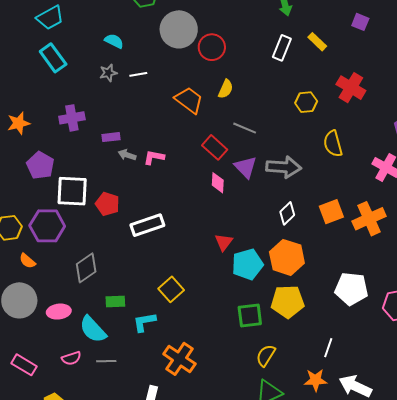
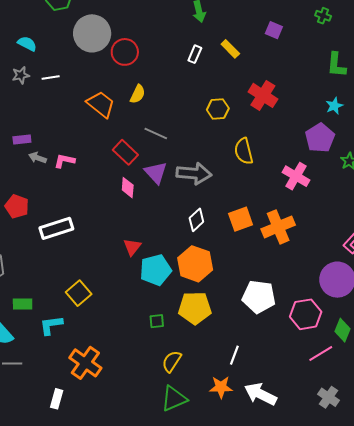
white rectangle: (282, 48) -> (195, 54), size x0.7
green square: (250, 316) -> (157, 321), size x0.6

